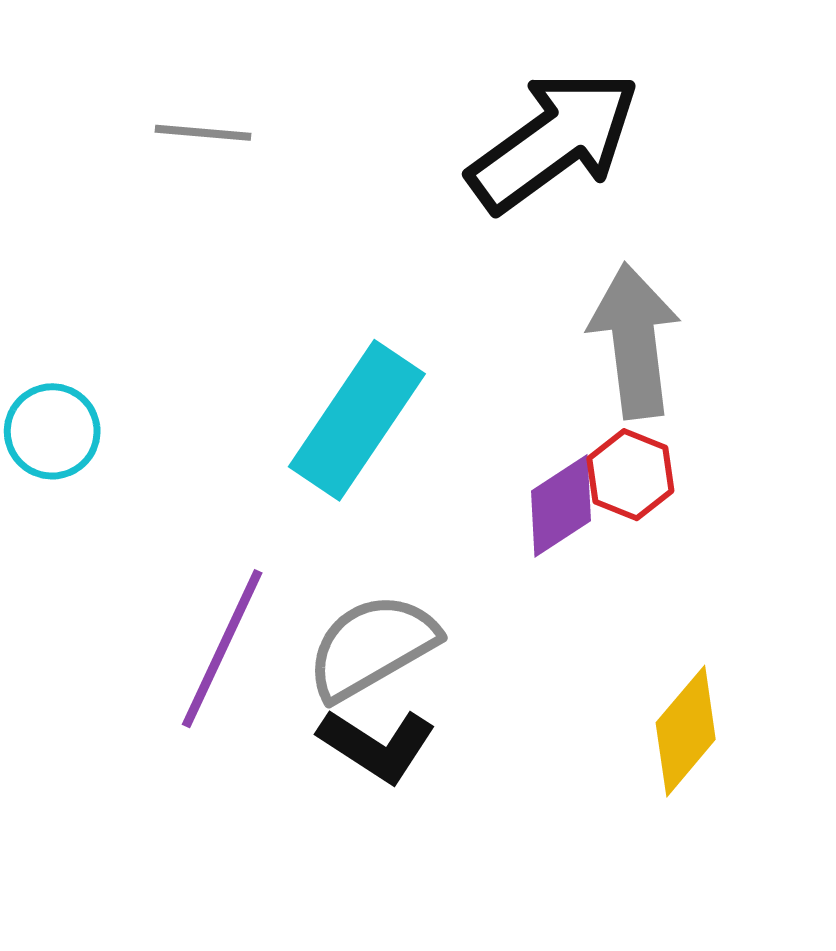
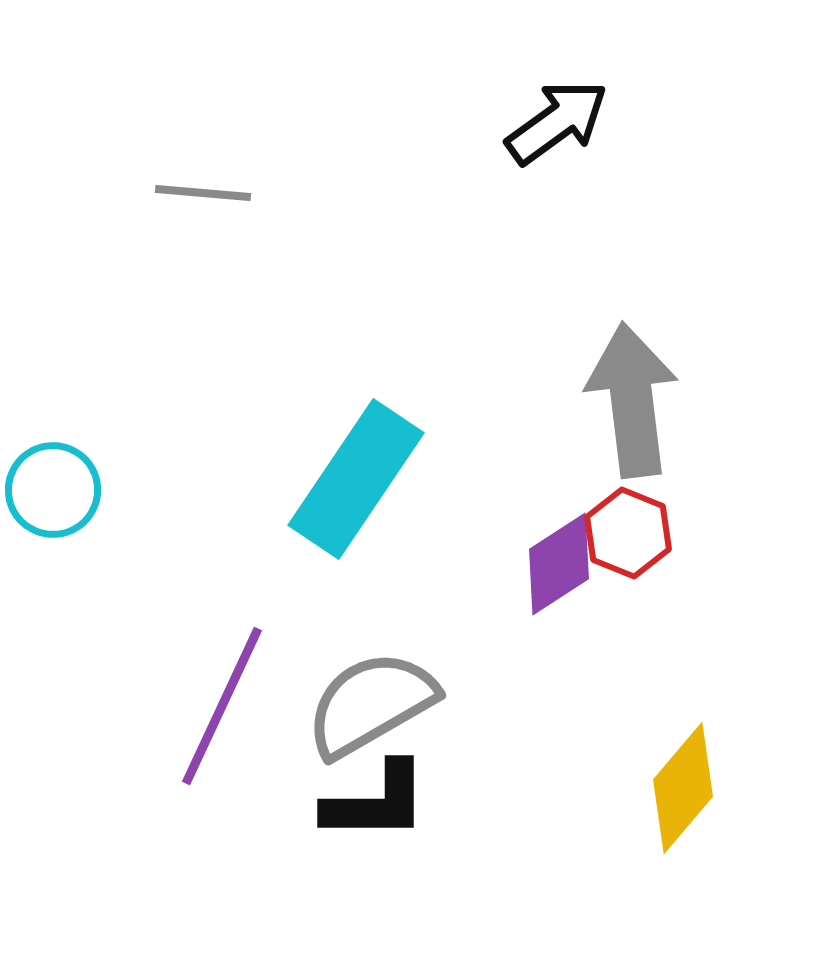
black arrow: (554, 141) -> (557, 122), moved, size x0.6
black L-shape: (377, 745) -> (376, 802), turned -33

